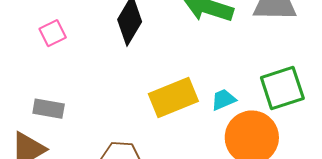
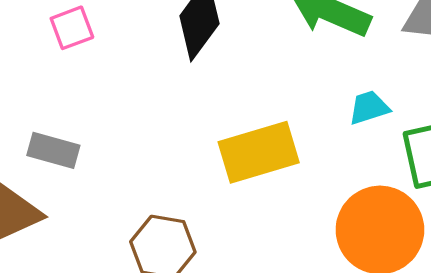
cyan trapezoid: (223, 100) -> (369, 108), moved

